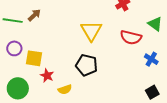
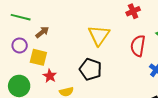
brown arrow: (34, 15) -> (42, 32), moved
red semicircle: (131, 37) -> (138, 46), turned 80

